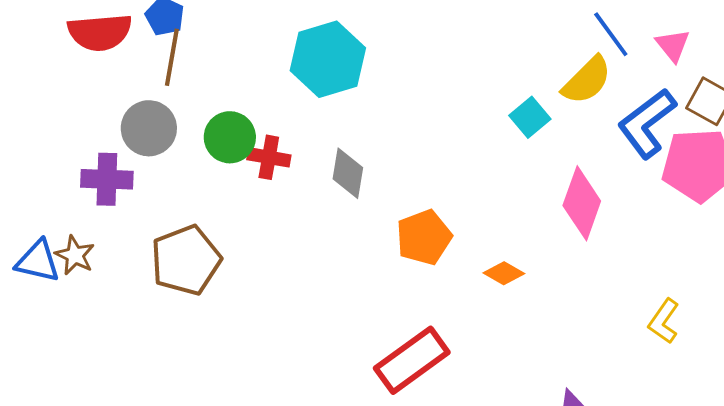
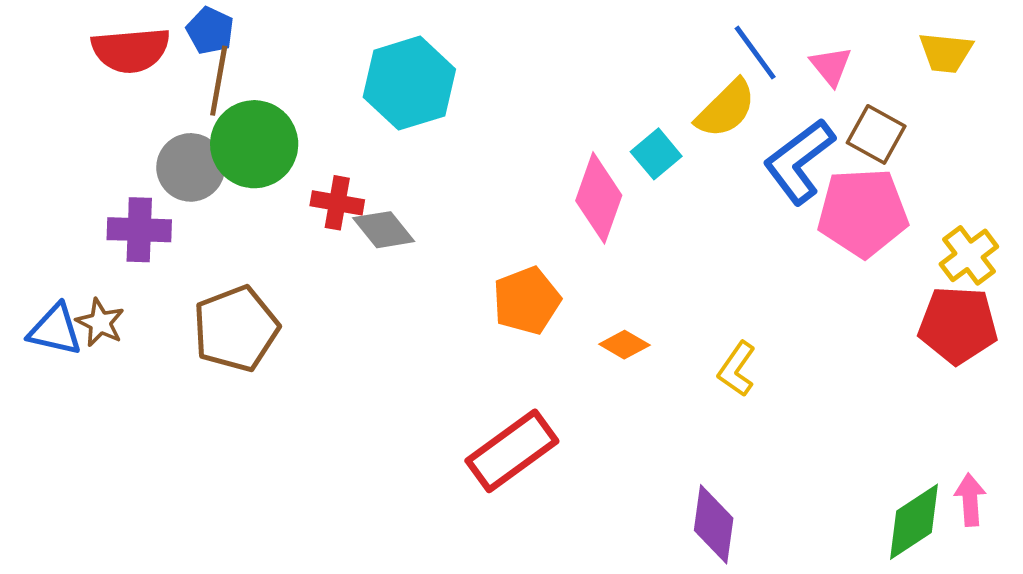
green circle: (230, 137) -> (254, 144), moved, size x1.4
gray diamond: (348, 173) -> (384, 230), moved, turned -48
pink diamond: (582, 203) -> (599, 198), moved
yellow L-shape: (664, 321) -> (737, 369), moved

